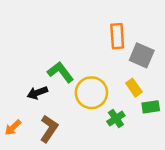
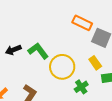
orange rectangle: (117, 36) -> (82, 23), turned -60
black arrow: (37, 93) -> (13, 50), moved

